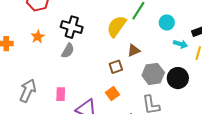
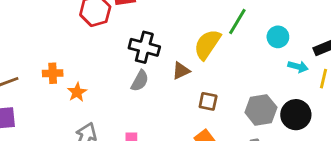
orange star: (38, 37) -> (77, 92), moved
brown triangle: (134, 50) -> (181, 71), moved
brown square: (116, 67) -> (208, 101), turned 32

